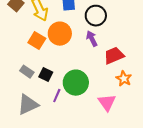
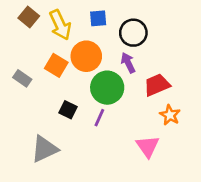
gray rectangle: (27, 72) -> (22, 78), moved
green circle: (76, 83) -> (107, 88), moved
purple line: (57, 96) -> (99, 118), moved

